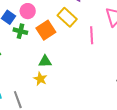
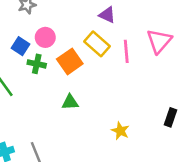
pink line: (92, 35) -> (126, 51), moved
yellow star: (40, 79) -> (120, 131), moved

